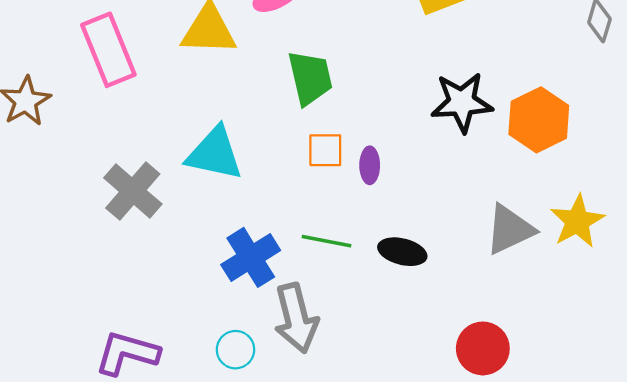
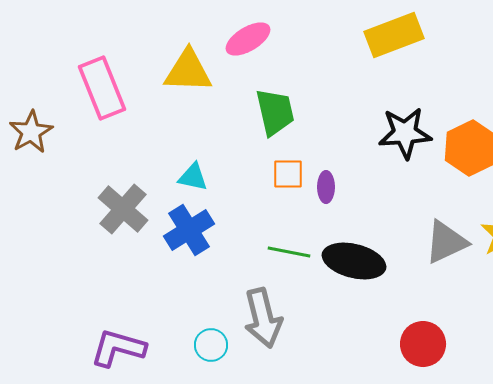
cyan triangle: (215, 154) -> (193, 177), size x0.6
black ellipse: (402, 252) -> (354, 261), size x1.5
blue cross: (251, 257) -> (189, 230), moved

